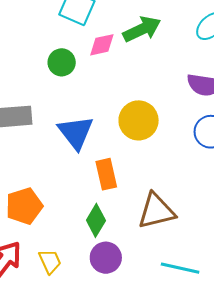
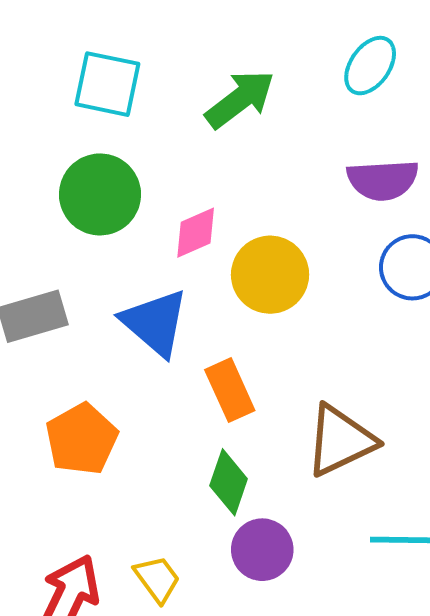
pink diamond: (102, 45) -> (196, 233), moved
green circle: (62, 62) -> (100, 194), size x1.5
orange pentagon: (24, 206) -> (82, 439), moved

